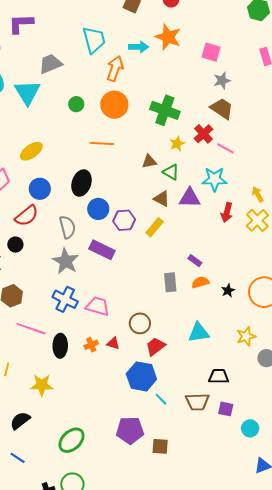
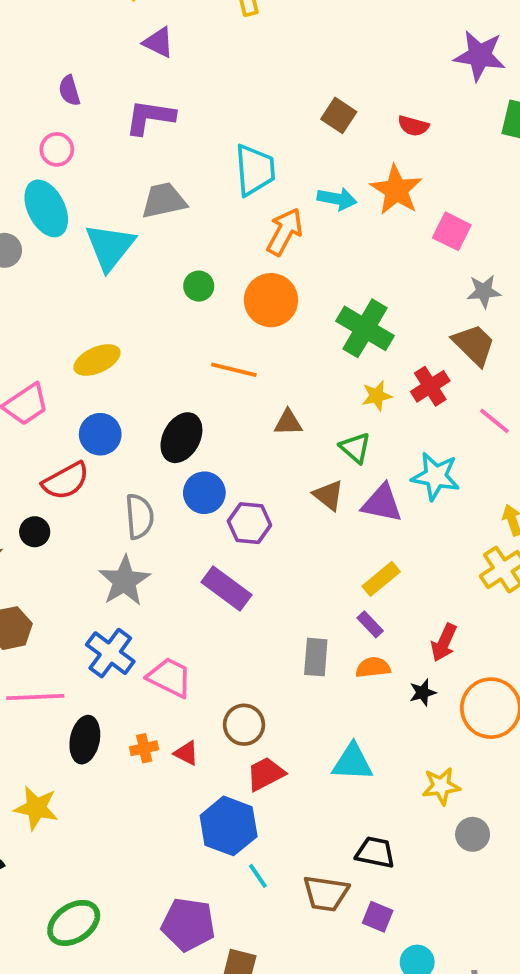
purple L-shape: (21, 24) -> (150, 117), moved
pink square: (211, 52) -> (452, 231), moved
pink line: (226, 148) -> (494, 421), moved
brown triangle: (149, 161) -> (288, 423), moved
red arrow: (227, 212) -> (444, 642), moved
yellow rectangle: (155, 227) -> (381, 579), moved
purple rectangle: (102, 250) -> (226, 589), moved
pink line: (31, 329) -> (35, 697), turned -32

